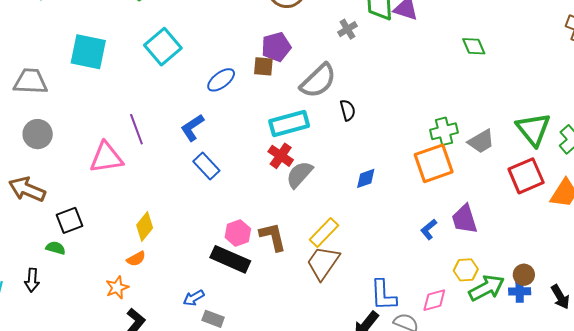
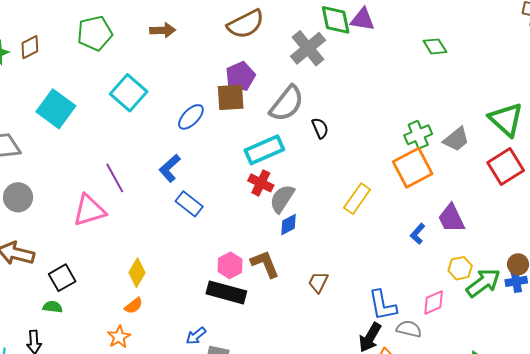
gray cross: (347, 29) -> (308, 48), size x1.8
cyan square: (88, 52) -> (56, 109), turned 33
brown square: (263, 66) -> (231, 97), size x1.4
blue diamond: (366, 178) -> (288, 225), moved
yellow rectangle: (324, 233) -> (357, 199), moved
brown trapezoid: (323, 263) -> (318, 282), size x0.6

